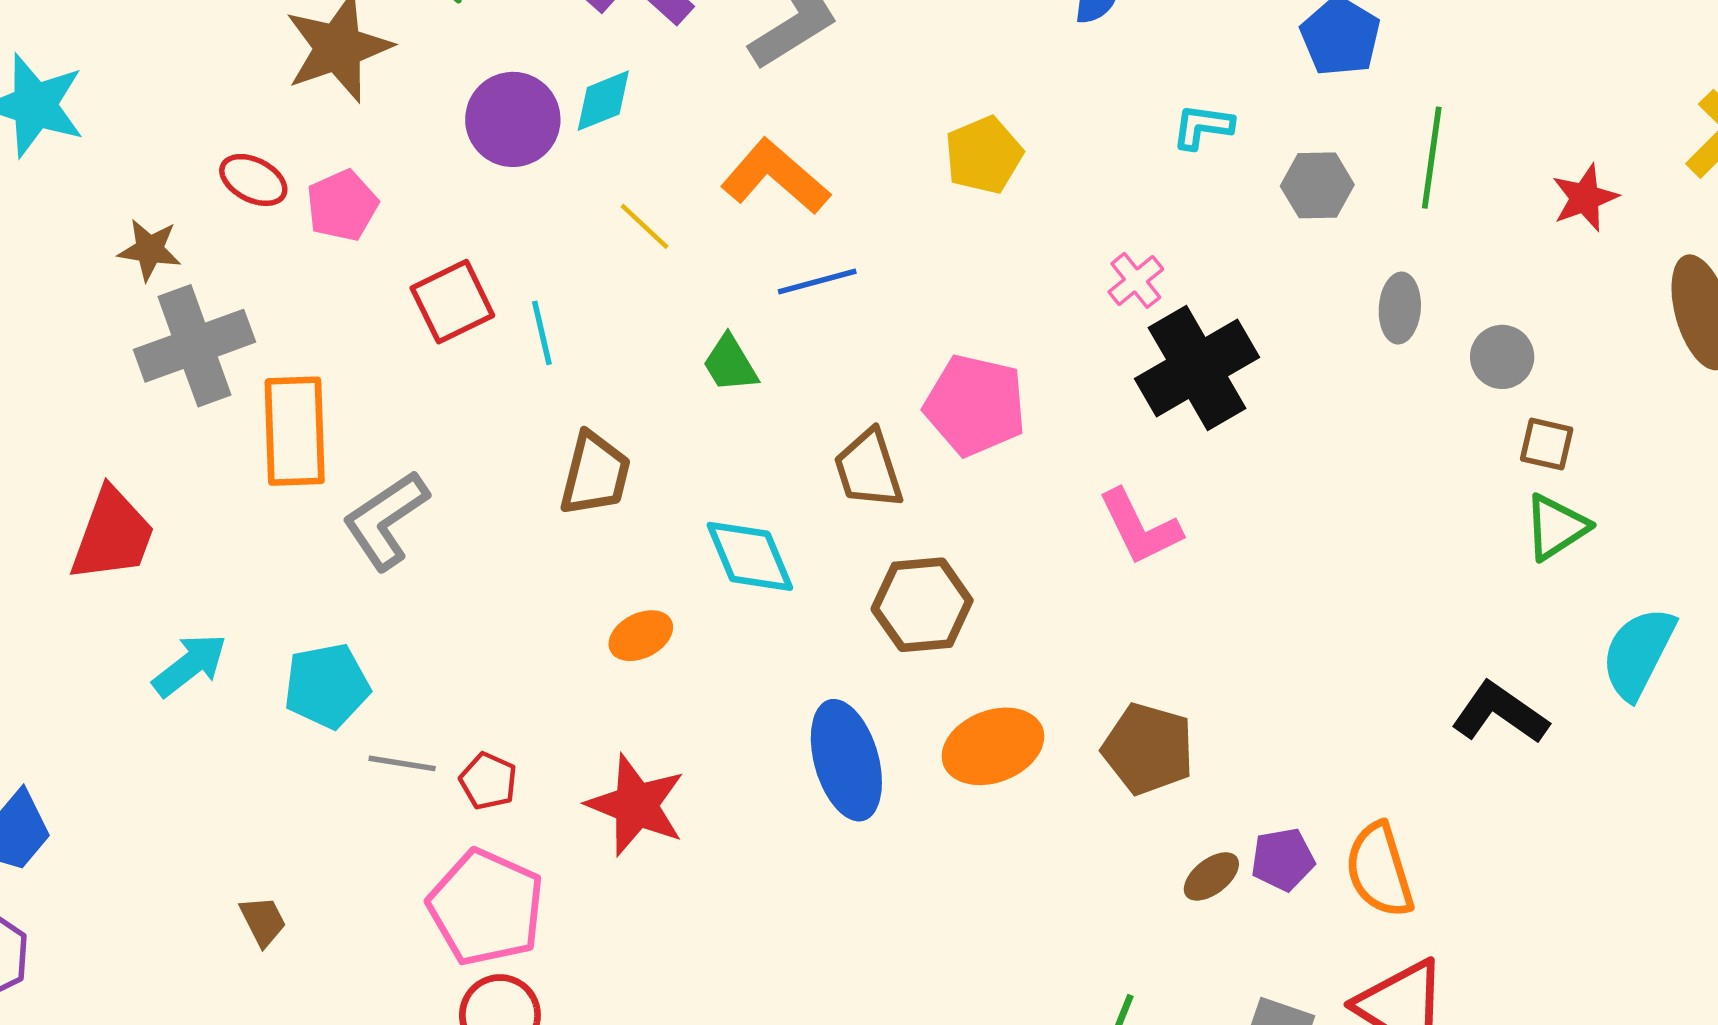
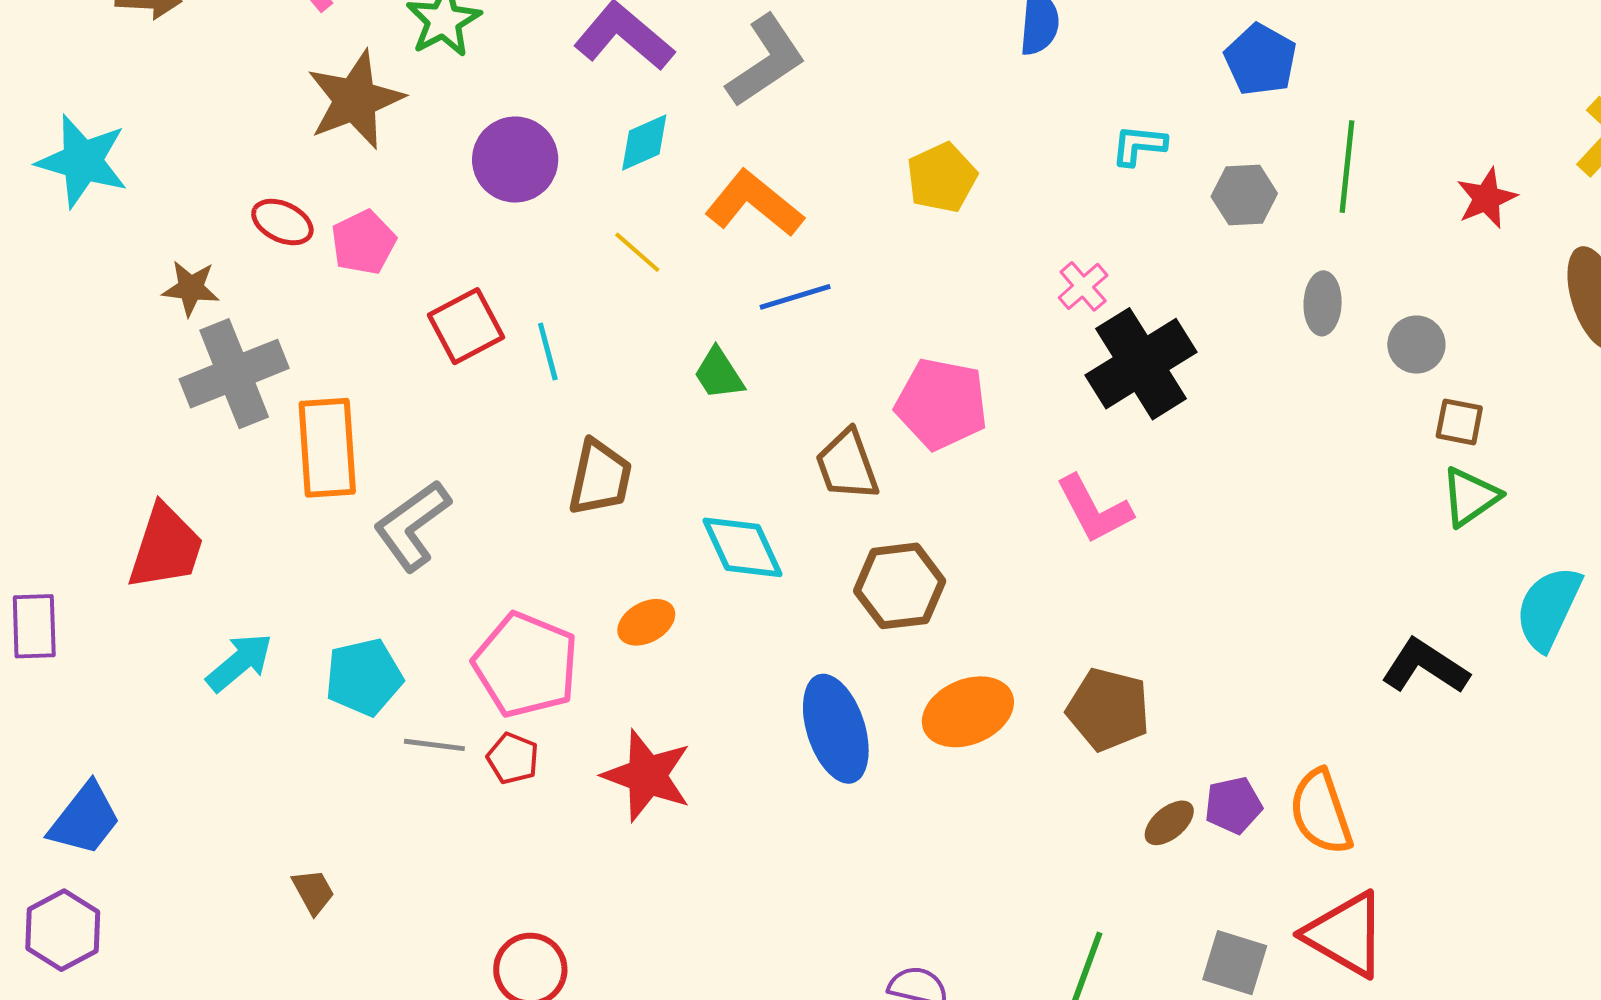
cyan diamond: (603, 101) -> (644, 142), moved
pink pentagon: (486, 907) -> (526, 665), moved

